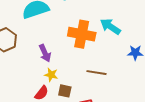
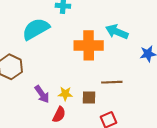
purple arrow: (45, 53) -> (42, 94), moved
brown square: (65, 91) -> (89, 97), moved

